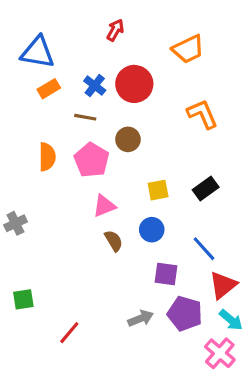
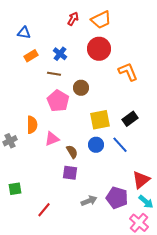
orange trapezoid: (188, 49) -> (101, 20), moved
blue triangle: (38, 52) -> (24, 33), size x0.6
red circle: (134, 84) -> (99, 49), moved
orange semicircle: (47, 157) -> (32, 125), moved
yellow square: (158, 190) -> (100, 120), size x1.5
pink triangle: (104, 206) -> (52, 139), moved
blue line: (204, 249) -> (120, 145), moved
purple square: (166, 274) -> (70, 173), moved

